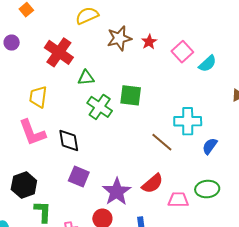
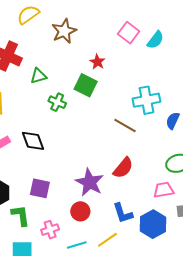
red star: (149, 42) -> (97, 62), moved
green square: (131, 95) -> (86, 85), turned 30
green cross: (100, 107) -> (57, 102), size x0.7
purple square: (79, 176) -> (40, 188), moved
pink trapezoid: (178, 200) -> (164, 190), moved

